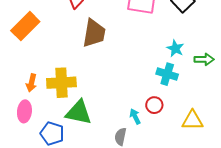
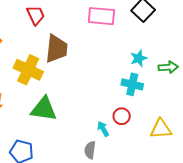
cyan star: (175, 48) -> (139, 58), turned 30
yellow cross: (61, 83) -> (28, 70), moved, turned 32
green triangle: (79, 113) -> (44, 109), moved

